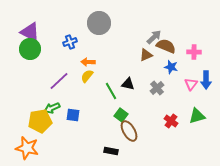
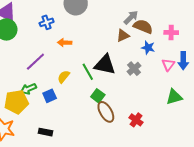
yellow semicircle: (87, 76) -> (64, 77), moved
black triangle: (128, 84) -> (105, 65), size x1.6
blue square: (73, 115) -> (50, 96), turned -32
red cross: (171, 121) -> (136, 120), moved
black rectangle: (111, 151) -> (46, 132), moved

